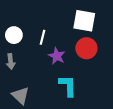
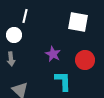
white line: (42, 37) -> (25, 16), moved
red circle: (86, 48) -> (85, 60), moved

